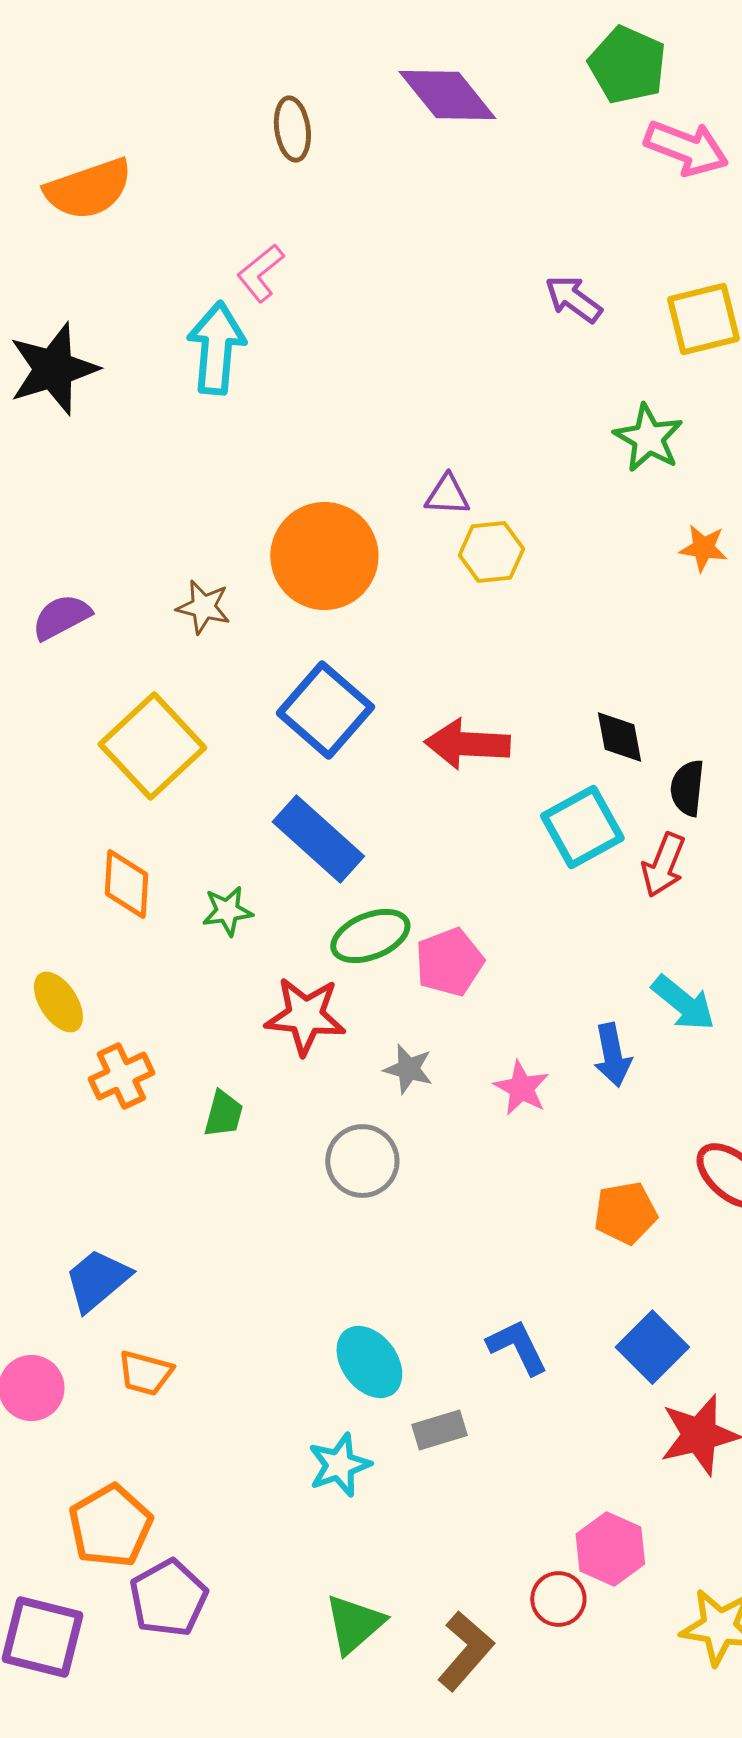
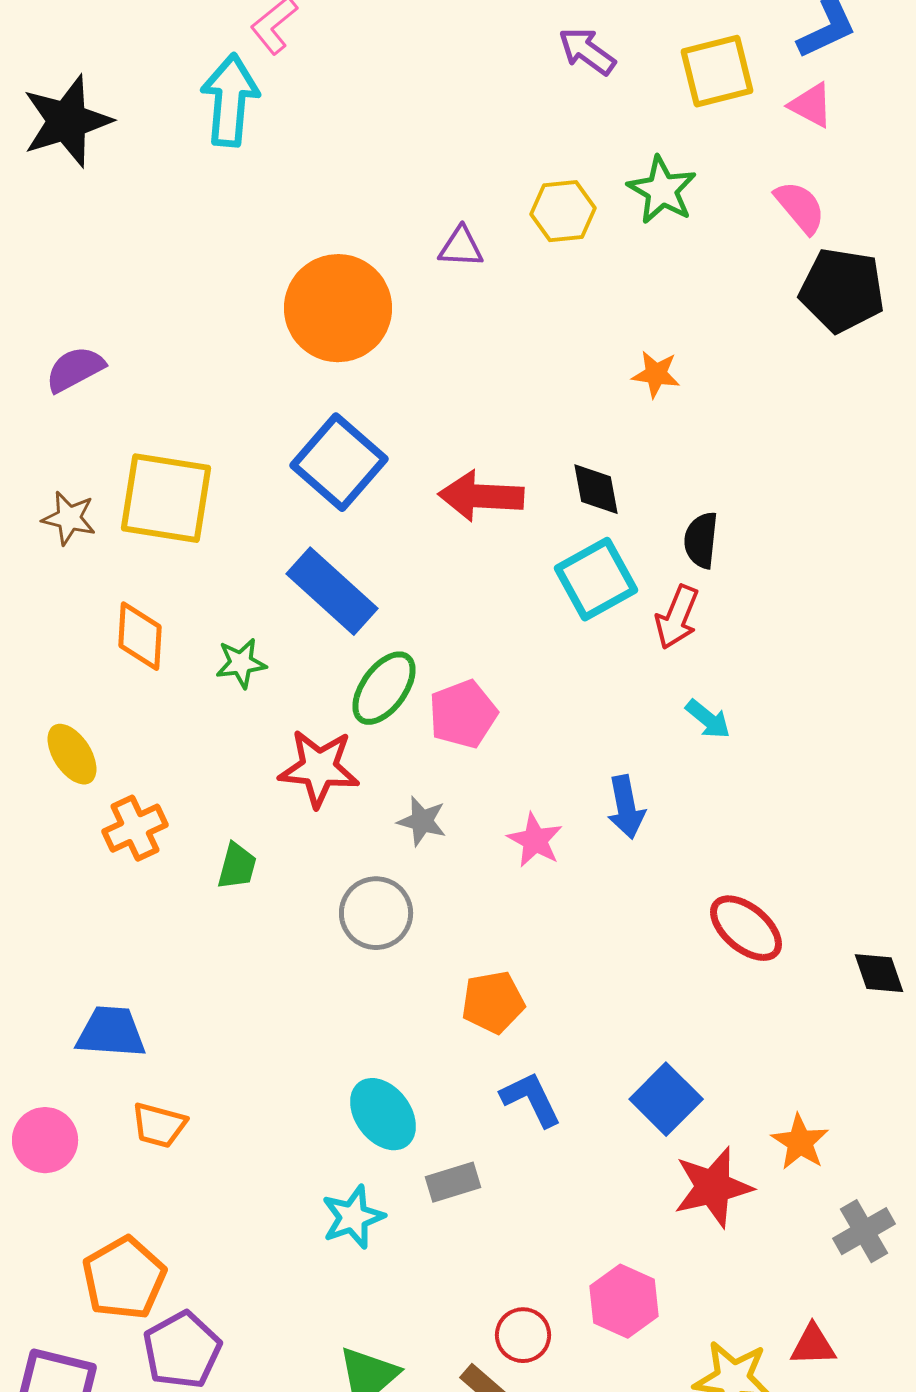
orange star: (703, 548) -> (656, 374), moved
yellow hexagon: (491, 552) -> (563, 211), moved
brown star: (203, 607) -> (69, 518), moved
black diamond: (619, 737) -> (596, 489), moved
yellow square: (152, 746) -> (166, 498), turned -38
green ellipse: (370, 936) -> (384, 688), turned -32
cyan arrow: (683, 1003) -> (708, 719), moved, size x0.7
orange pentagon: (625, 1213) -> (493, 1002), moved
blue trapezoid: (97, 1280) -> (111, 1032), turned 44
red circle: (558, 1599) -> (523, 1335), moved

